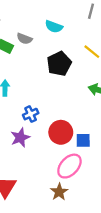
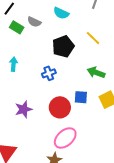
blue cross: (31, 114) -> (49, 73), moved
blue square: (83, 140) -> (81, 97), moved

